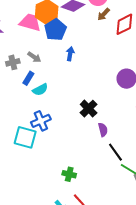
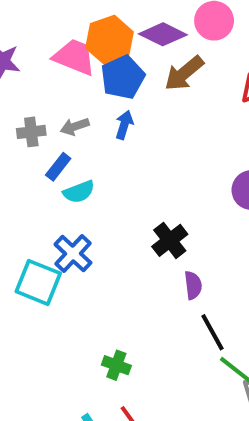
brown arrow: (104, 14) -> (184, 73), moved, size x1.5
blue arrow: (70, 54) -> (124, 125), moved
gray arrow: (34, 57) -> (75, 126), turned 120
blue cross: (41, 121) -> (73, 254), turned -30

